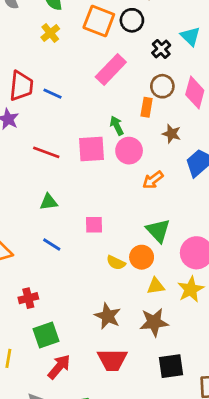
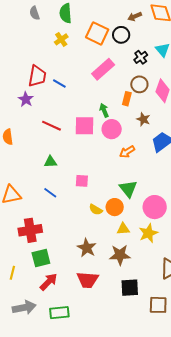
red cross: (28, 298) -> (30, 230), size x1.6

